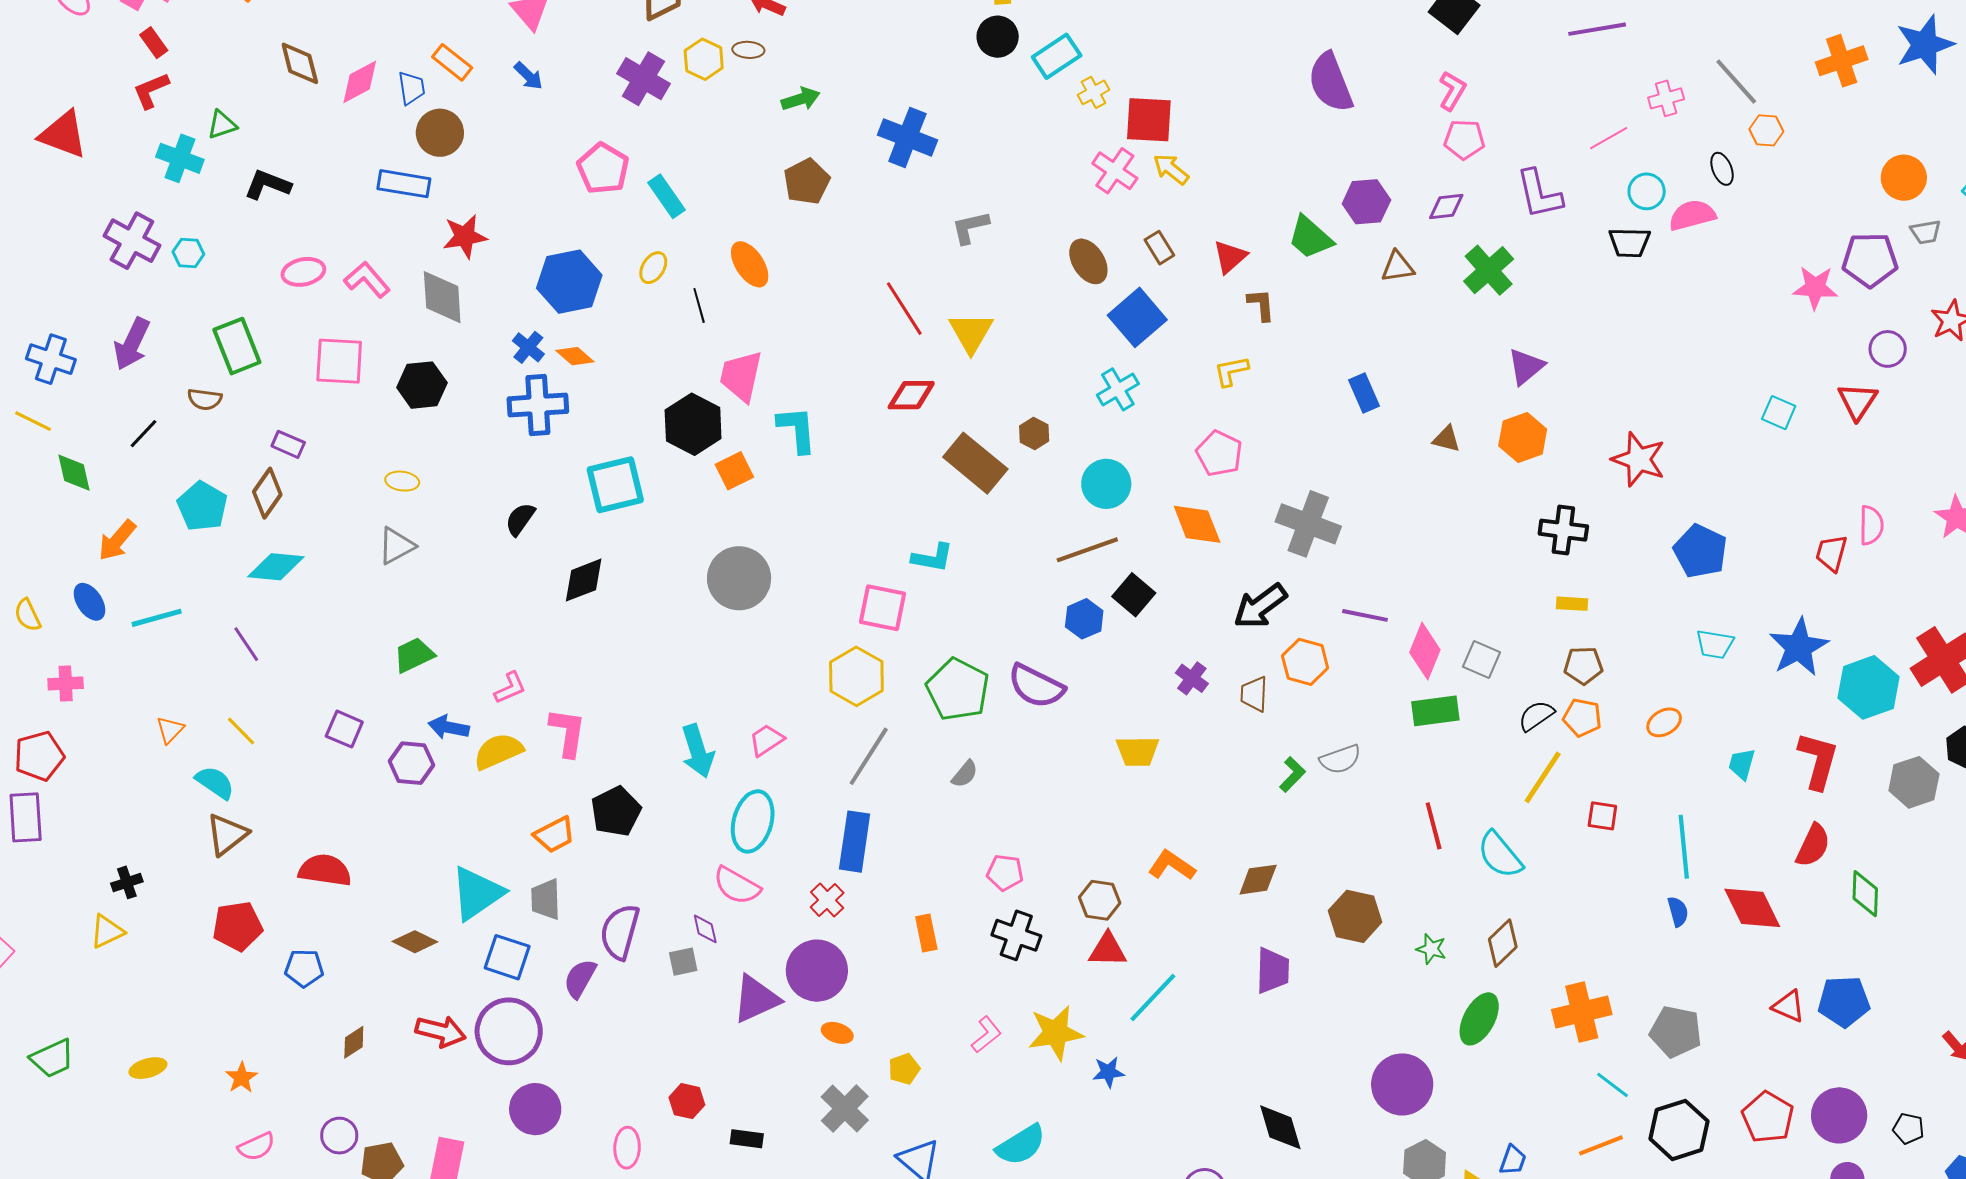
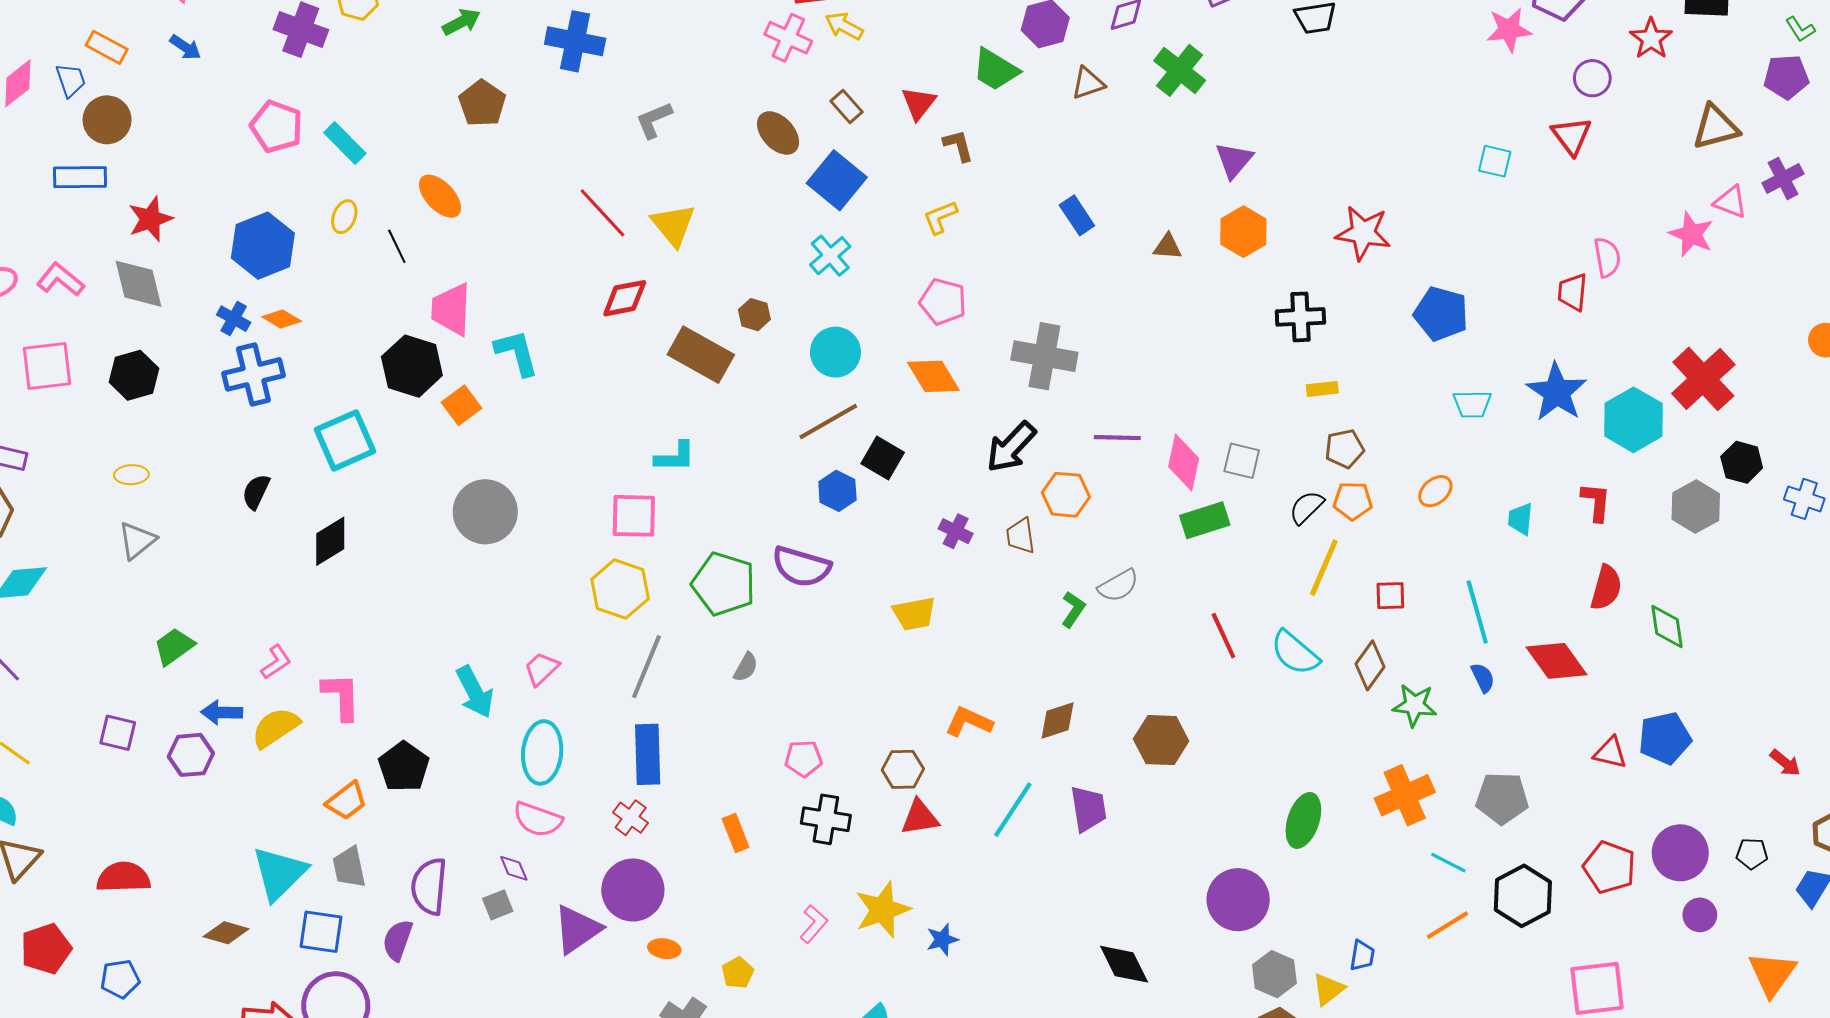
red L-shape: (1818, 761) -> (1596, 502), size x0.7
brown diamond: (1503, 943) -> (1370, 665), moved
green star: (1431, 949) -> (1415, 705), moved, size x1.4
cyan line: (1153, 998) -> (1013, 810), moved

